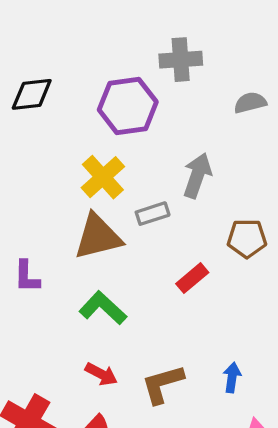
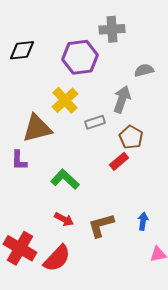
gray semicircle: (250, 103) -> (144, 70), moved
brown triangle: (98, 237) -> (37, 128), moved
brown pentagon: (247, 238) -> (131, 137), moved, turned 30

